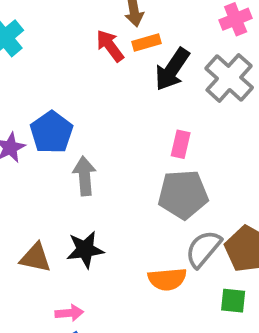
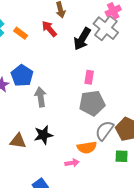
orange rectangle: (146, 43) -> (21, 33), moved, turned 56
gray cross: (229, 78) -> (106, 28), moved
pink arrow: (69, 313) -> (72, 163), moved

